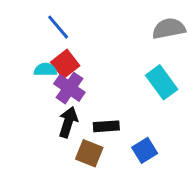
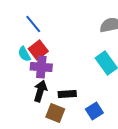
cyan semicircle: (45, 70) -> (24, 54), turned -119
purple cross: (69, 88) -> (41, 67), turned -30

